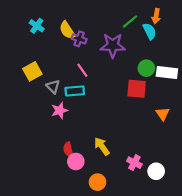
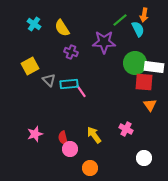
purple cross: (79, 39) -> (71, 52), moved
green circle: (146, 68) -> (135, 63), size x1.5
pink line: (82, 70) -> (81, 91), moved
red square: (137, 89) -> (144, 82), moved
pink star: (60, 110) -> (35, 134), moved
pink cross: (134, 163) -> (126, 129), moved

